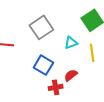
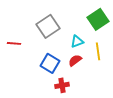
red semicircle: (71, 75) -> (75, 60), moved

